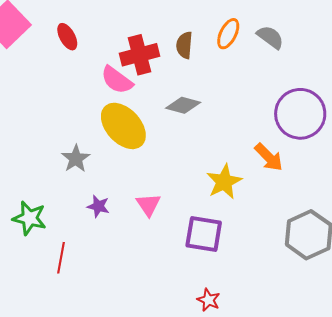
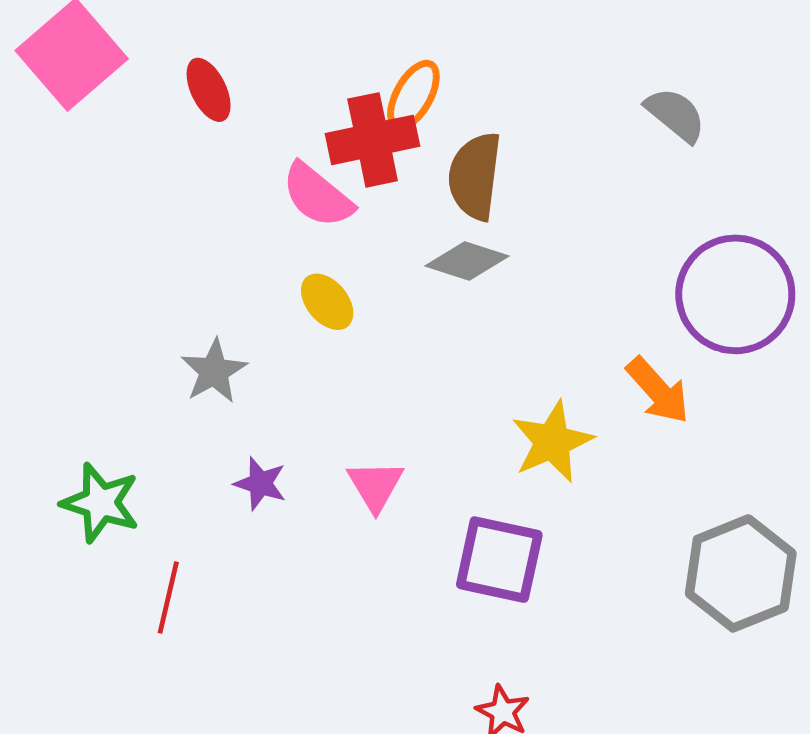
orange ellipse: (228, 34) -> (413, 95), moved
brown semicircle: (184, 45) -> (475, 176), moved, size x1.4
yellow ellipse: (123, 126) -> (327, 302), size x0.5

